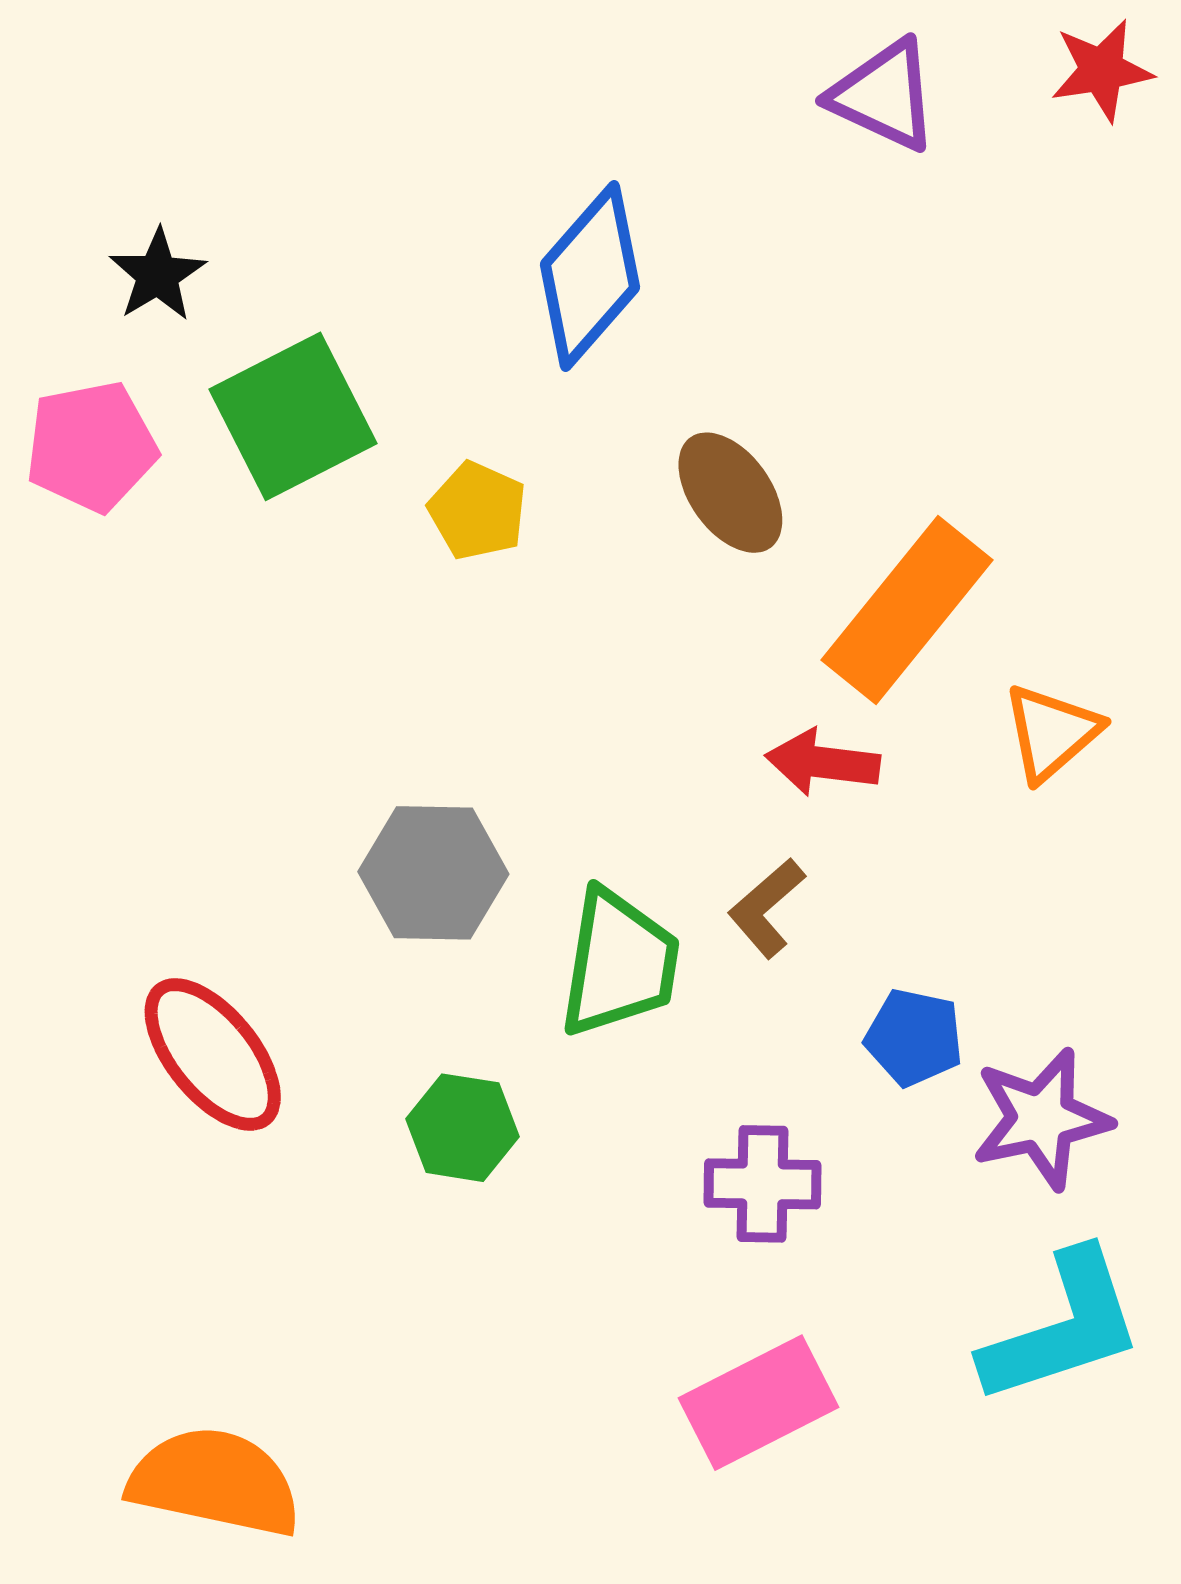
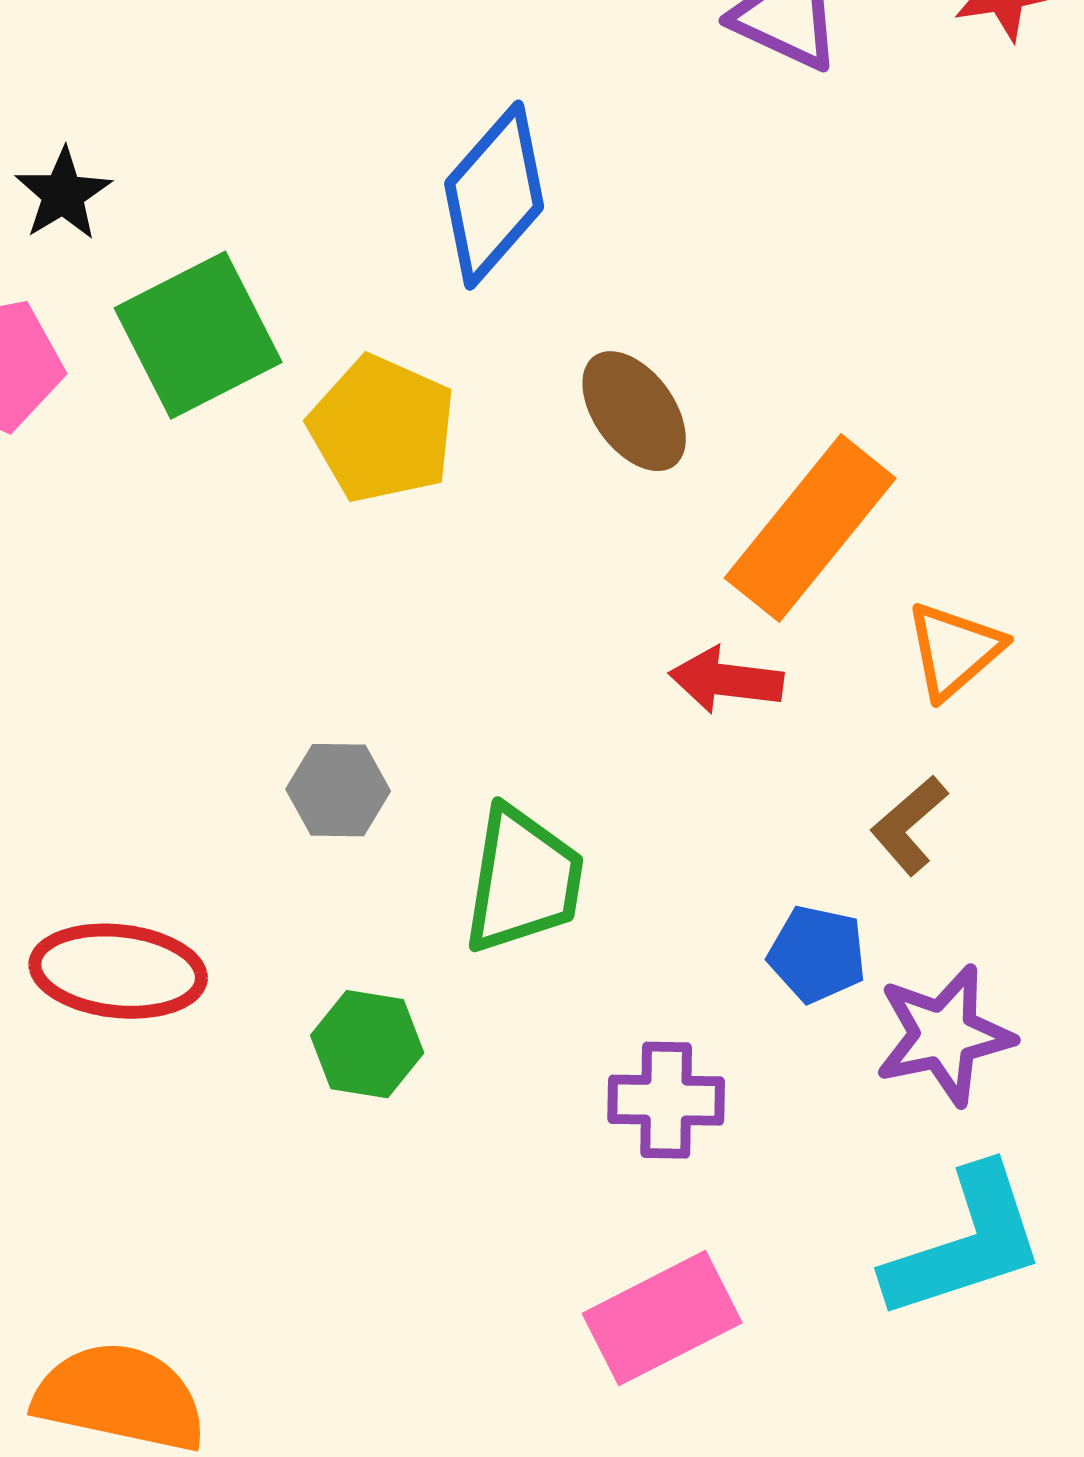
yellow pentagon: (478, 511) -> (382, 429), size x1.5
gray hexagon: (433, 873) -> (338, 790), size x0.7
brown L-shape: (767, 908) -> (909, 825), moved
red ellipse: (213, 1054) -> (118, 971), turned -45

